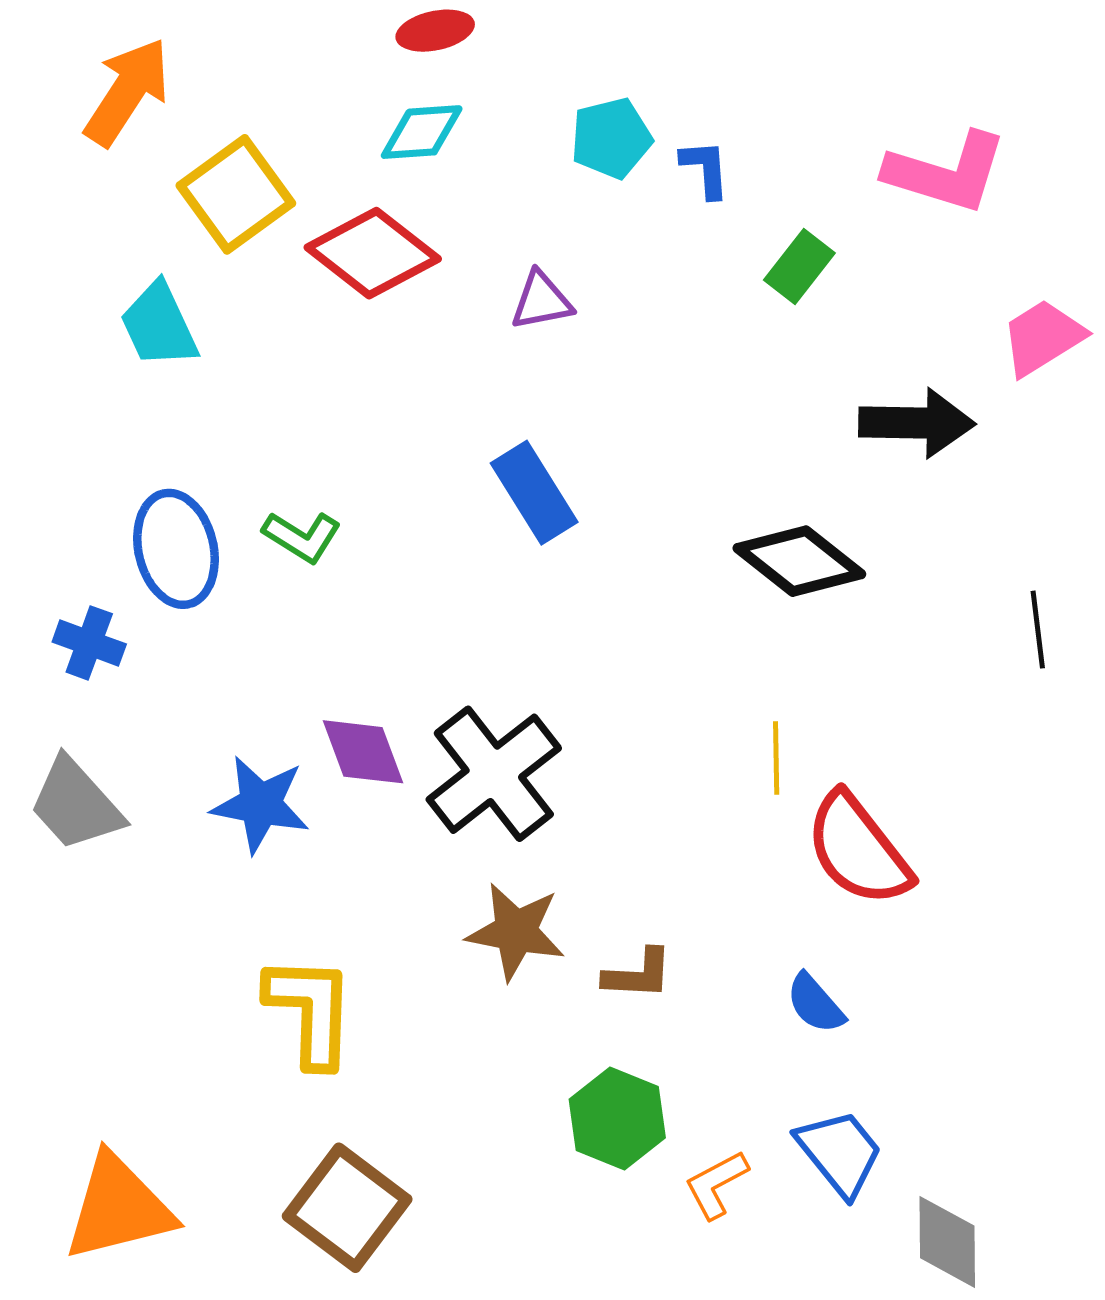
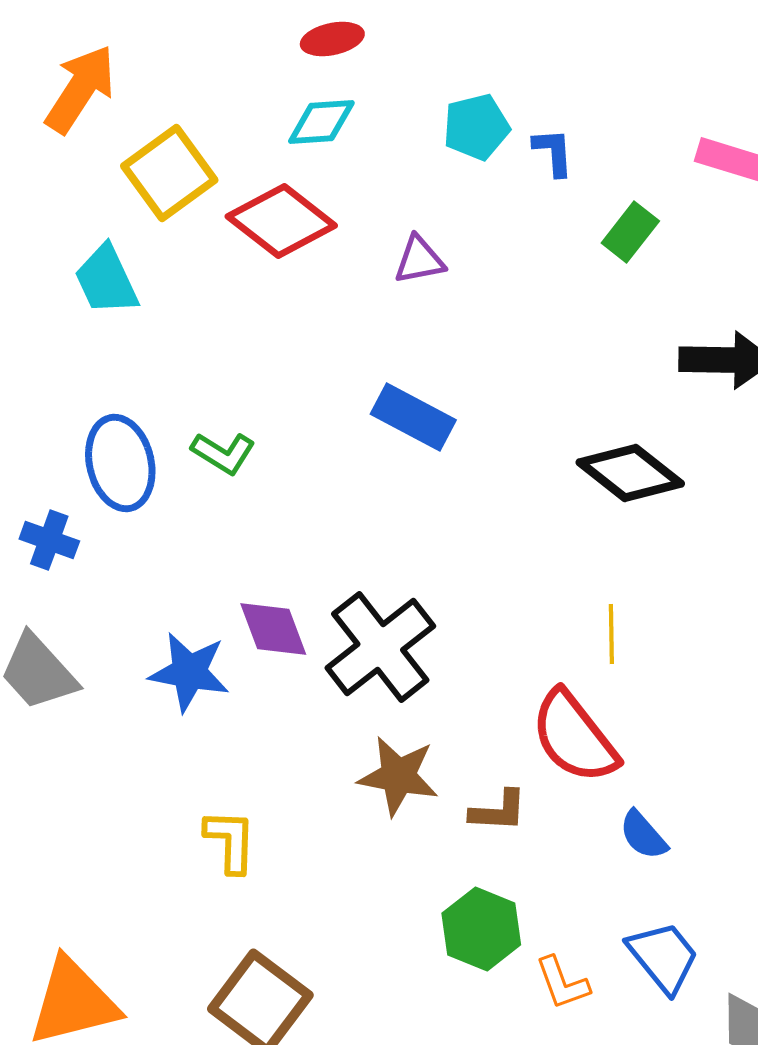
blue rectangle: (534, 493) -> (413, 417), turned -30
red semicircle: (858, 850) -> (574, 737), moved
yellow L-shape: (310, 1011) -> (230, 841), size x0.7
orange L-shape: (716, 1184) -> (562, 983), turned -82

